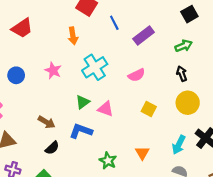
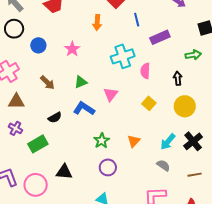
cyan cross: (95, 67) -> (123, 56), moved
black arrow: (182, 74) -> (178, 78), moved
pink semicircle: (137, 75) -> (145, 71), turned 105
green triangle: (83, 102) -> (81, 82), moved
pink triangle: (106, 109) -> (111, 94), turned 35
brown arrow: (47, 122) -> (47, 83), moved

